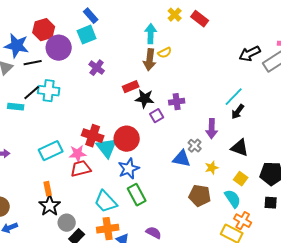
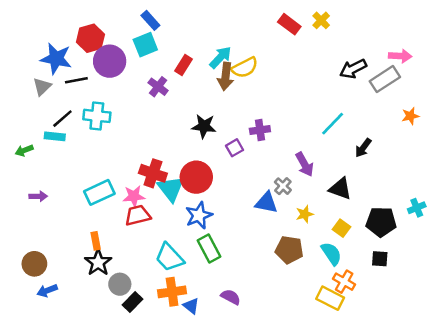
yellow cross: (175, 15) -> (321, 20), moved
cyan arrow: (151, 34) -> (220, 57), moved, turned 42
yellow semicircle: (165, 53) -> (245, 68), size x1.5
red rectangle: (131, 87) -> (184, 65), moved, turned -35
black line: (32, 93) -> (62, 119), moved
black star: (145, 99) -> (204, 126), moved
black arrow: (238, 112) -> (363, 148), moved
purple arrow: (212, 129) -> (305, 164), turned -30

